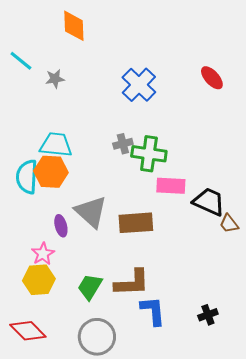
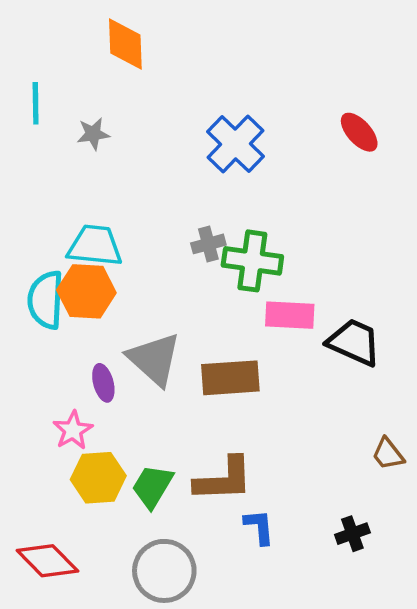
cyan line: (21, 61) -> (36, 103), turned 50
brown trapezoid: (229, 224) -> (388, 454), moved
yellow hexagon: (39, 280) -> (98, 478), moved
blue L-shape: (153, 311) -> (259, 527), size x0.7

